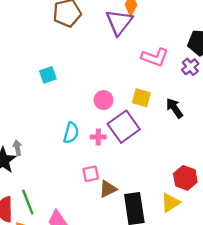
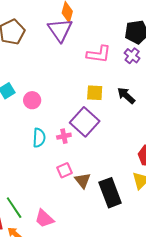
pink circle: (104, 100) -> (32, 100), moved
brown triangle: (108, 189) -> (83, 180), turned -30

